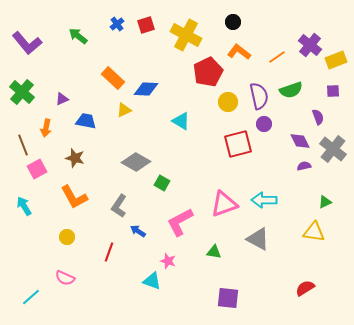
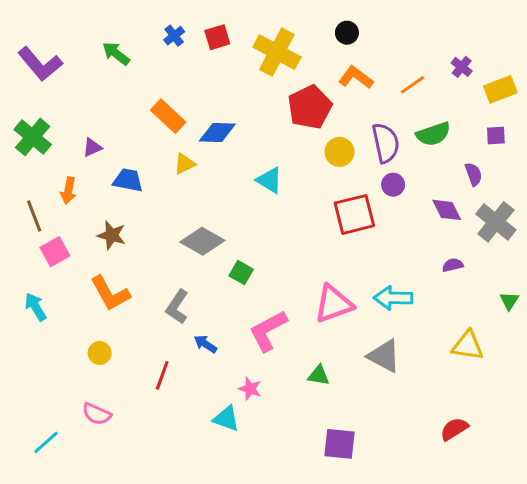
purple cross: (310, 45) -> (462, 67), size x0.6
purple semicircle: (304, 166) -> (453, 265), moved
green triangle: (325, 202) -> (509, 301), moved, turned -32

